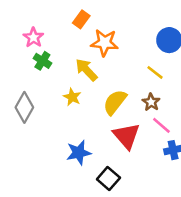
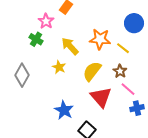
pink star: (33, 38) -> (46, 21), moved
orange star: (105, 43) -> (100, 39), moved
blue star: (79, 153) -> (64, 110), turned -30

